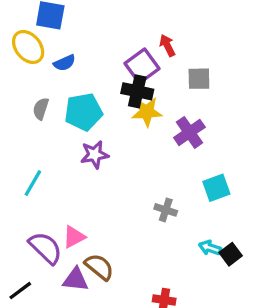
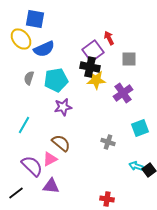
blue semicircle: (64, 63) -> (44, 49), size x1.5
brown semicircle: (99, 267) -> (61, 143), moved

